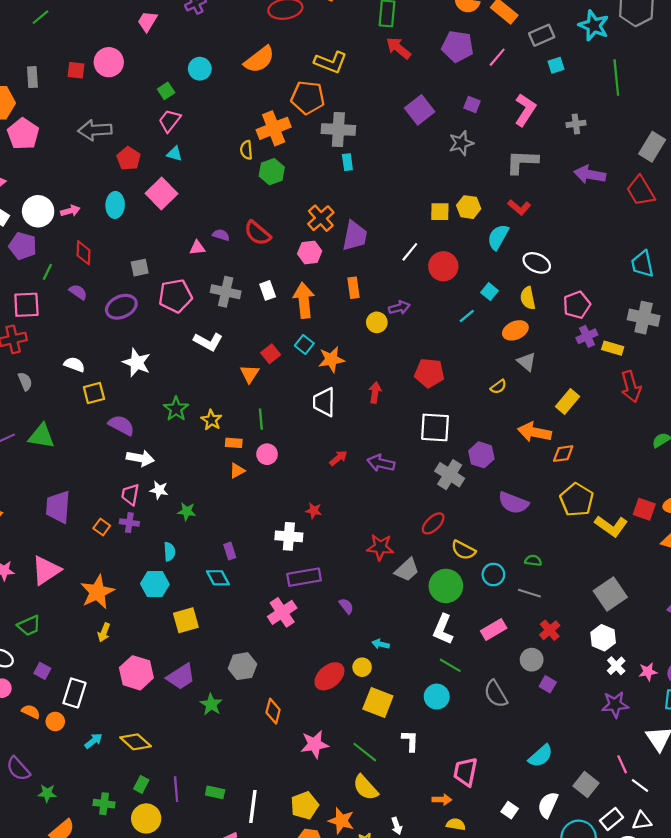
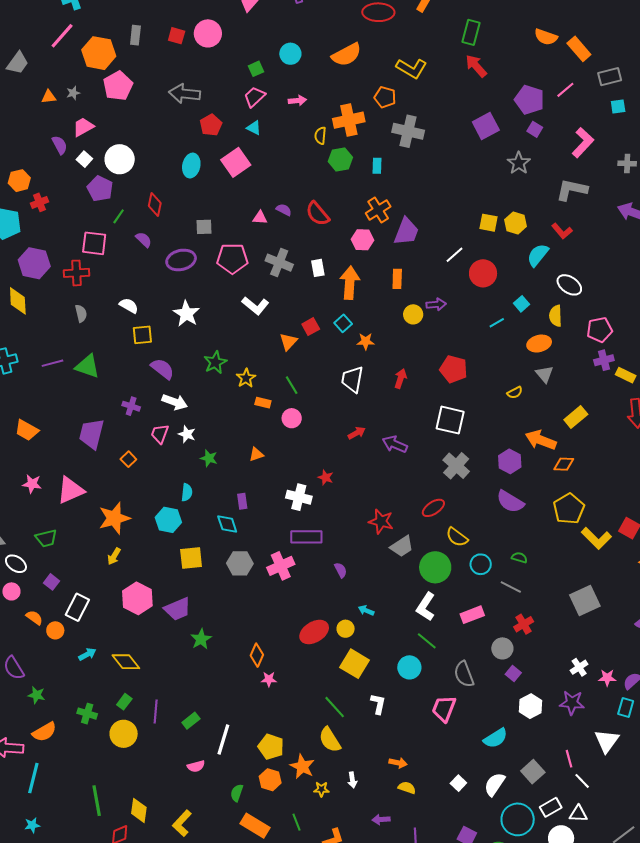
purple pentagon: (458, 46) -> (529, 100), moved
orange pentagon: (308, 98) -> (385, 97), size x0.7
gray star: (461, 143) -> (519, 163), turned -30
cyan rectangle: (347, 162) -> (377, 166), moved
pink arrow: (70, 211) -> (297, 101), moved
orange star: (331, 359) -> (366, 341), size x0.7
green line: (261, 419) -> (292, 385), turned -36
purple hexagon: (481, 455) -> (510, 461), moved
orange triangle: (237, 471) -> (256, 454), moved
purple cross: (129, 523) -> (131, 406), moved
white hexagon: (603, 638) -> (530, 706), moved
gray hexagon: (242, 666) -> (240, 563), moved
pink star: (315, 744) -> (269, 679), moved, size x0.6
pink trapezoid: (465, 772) -> (444, 709), moved
green rectangle: (215, 792) -> (191, 721), turned -60
yellow pentagon: (305, 805) -> (271, 747), turned 30

